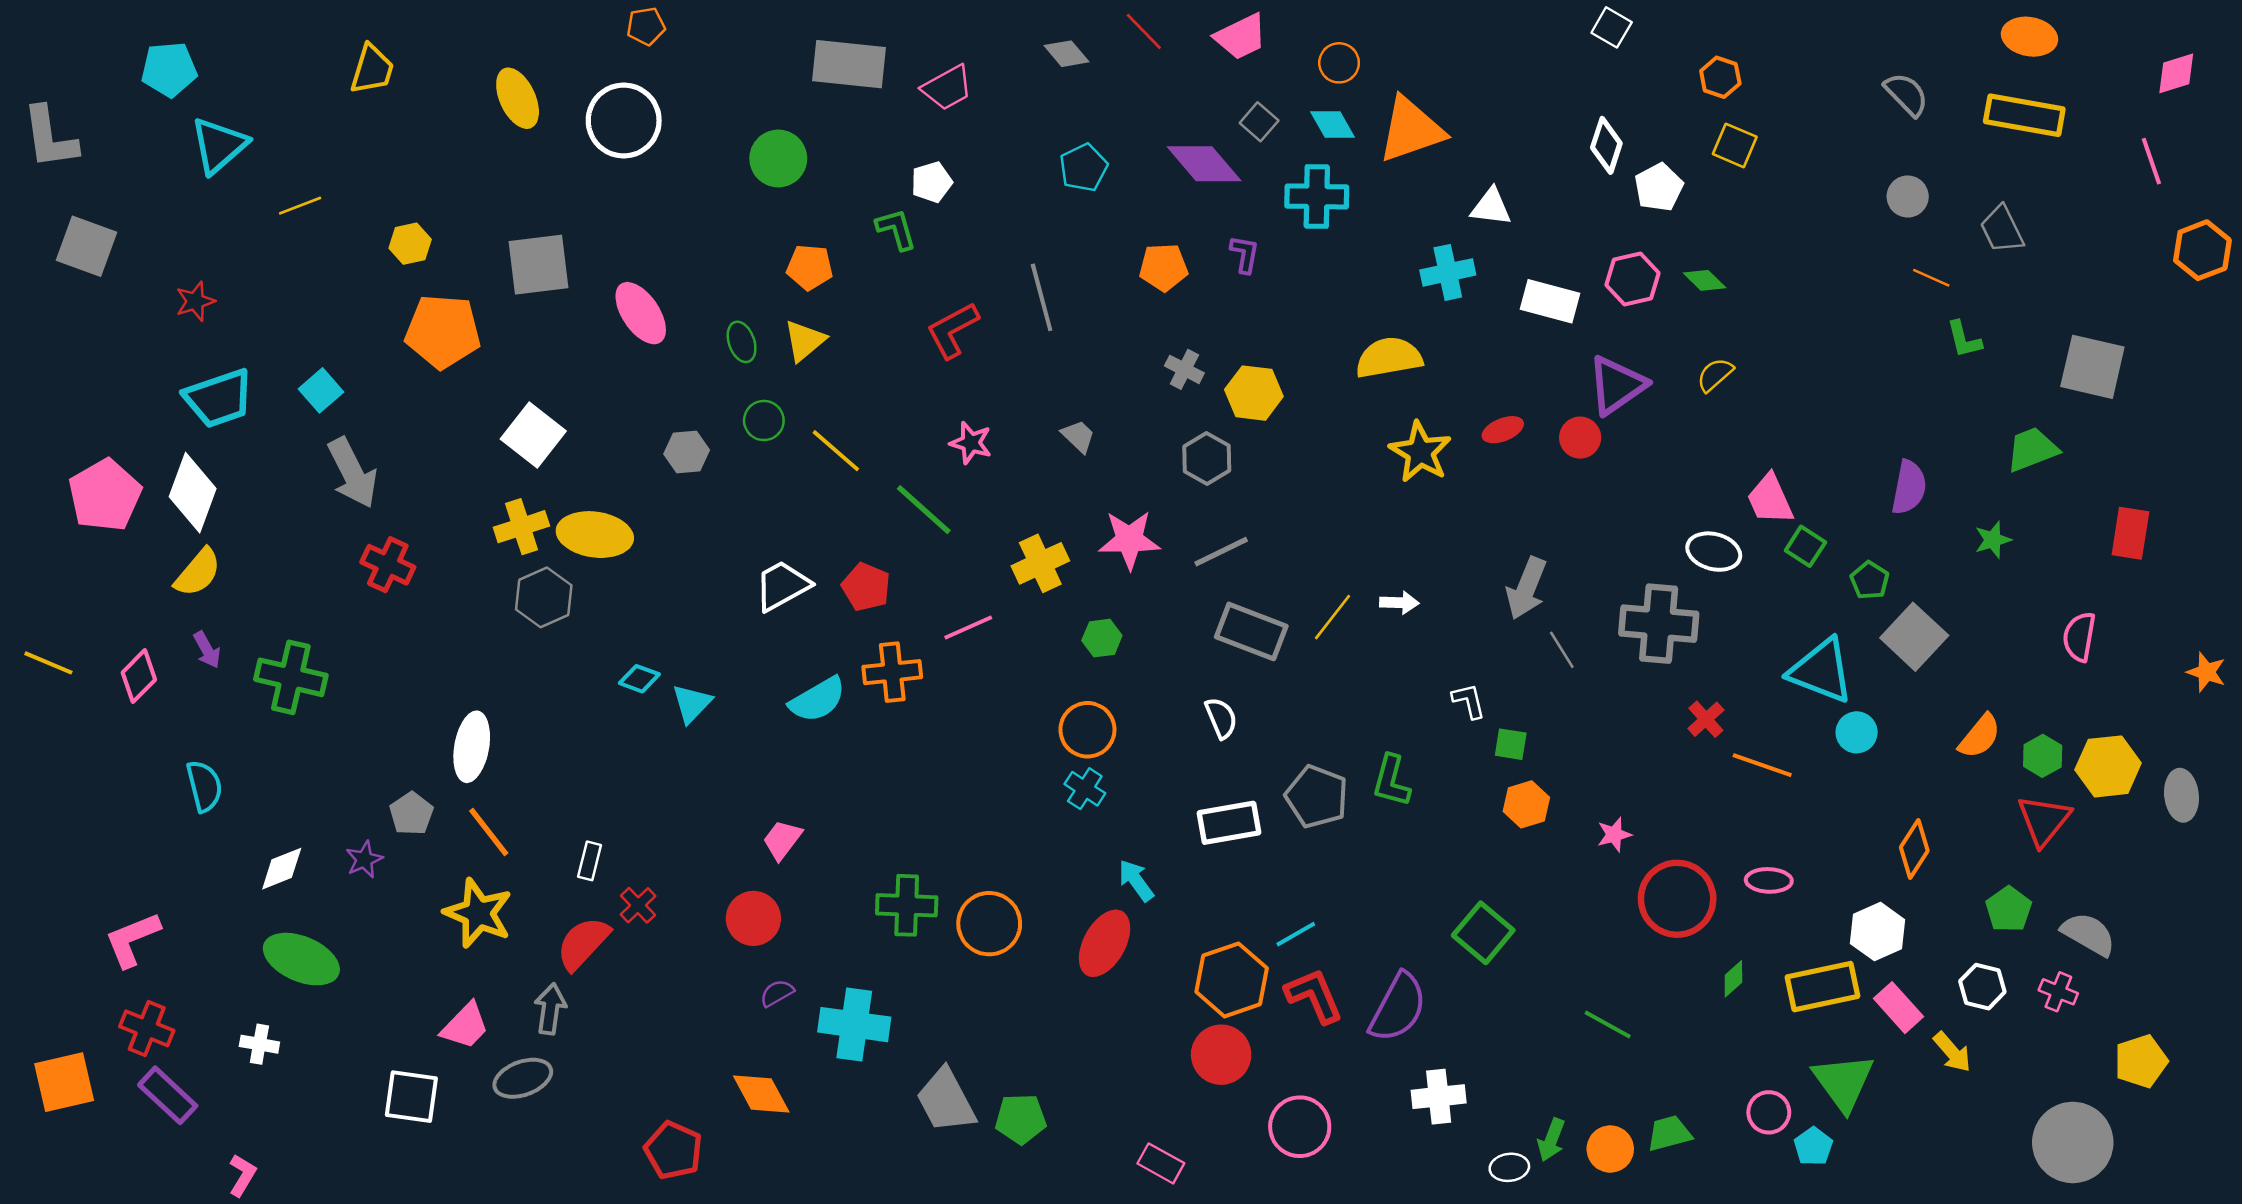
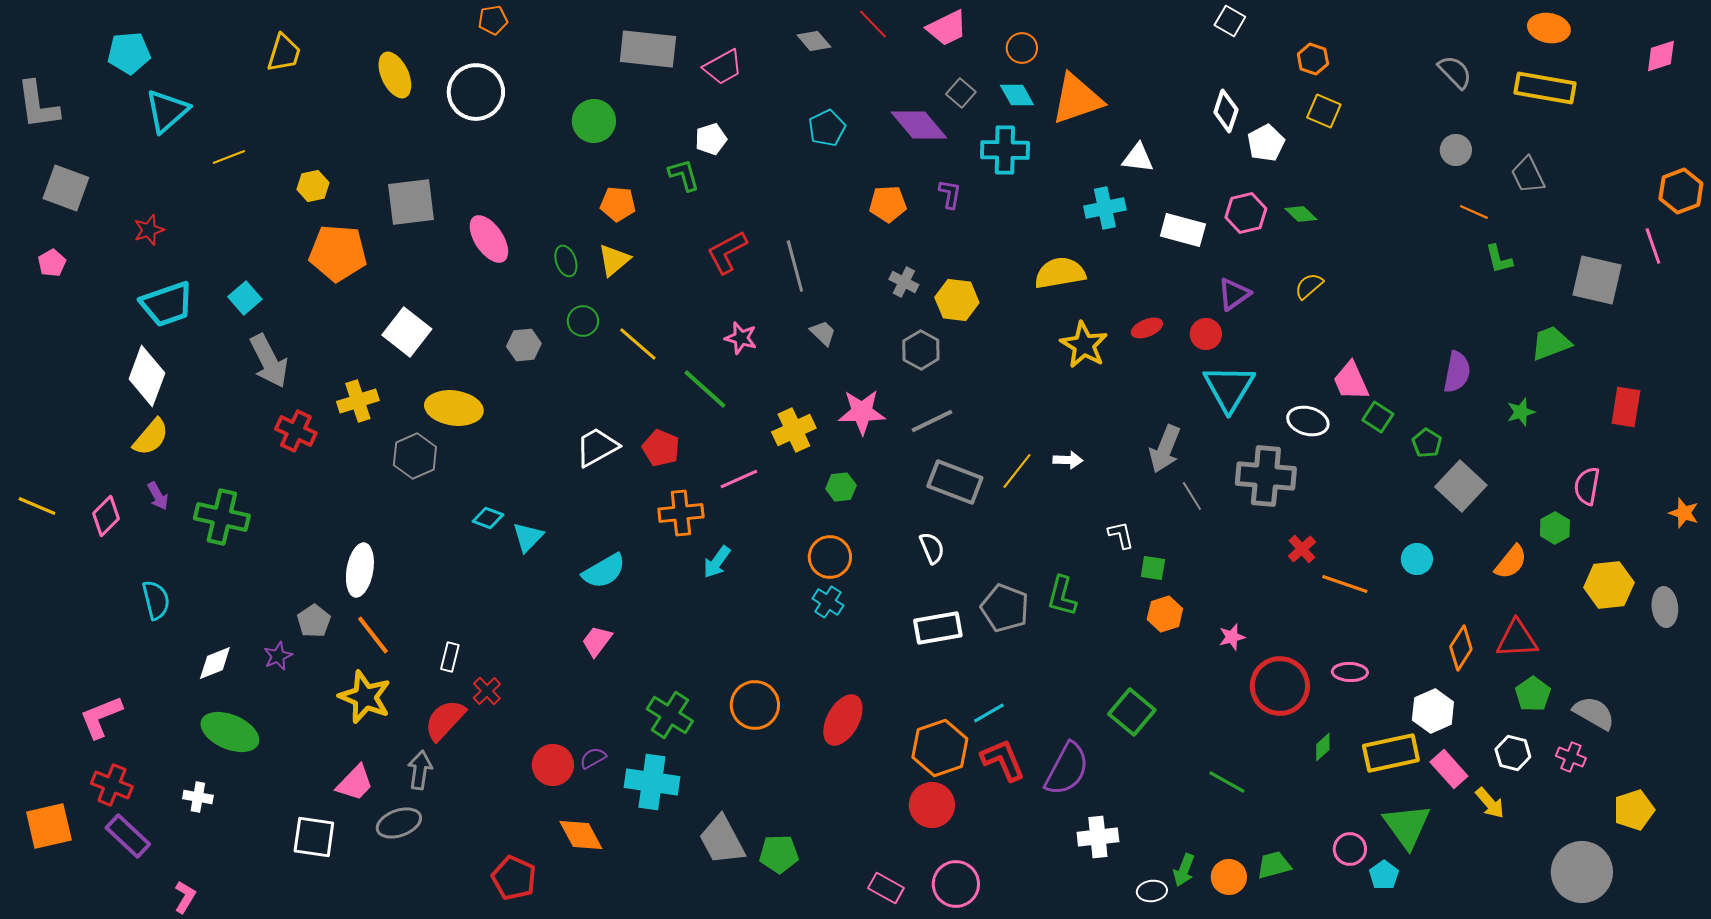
pink line: (2151, 161) -> (1653, 246), moved
gray line: (1042, 297) -> (795, 266), moved
purple triangle: (1617, 385) -> (1234, 294), size x0.7
pink pentagon: (105, 495) -> (52, 263), moved, size x0.5
yellow cross: (521, 527) -> (358, 401), moved
cyan triangle: (1821, 671) -> (1229, 388), moved, turned 40
cyan semicircle: (818, 700) -> (604, 571), moved
green hexagon: (2043, 756) -> (1555, 528), moved
red triangle: (2044, 820) -> (1517, 639), moved, turned 48
cyan arrow: (1136, 880) -> (717, 562), moved, turned -108
green cross: (907, 905) -> (670, 715), moved, turned 30
red circle: (753, 918) -> (553, 765), moved
pink circle: (1300, 1127) -> (956, 884), moved

